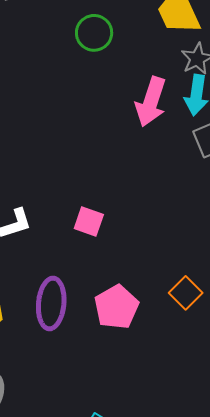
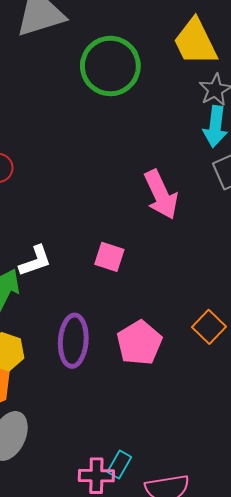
green circle: (94, 33) -> (110, 66), size x1.6
pink arrow: (151, 102) -> (161, 195), moved, turned -42

